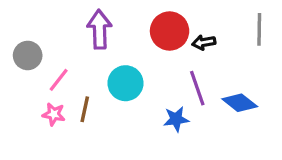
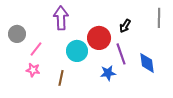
red circle: (170, 31) -> (99, 38), moved
black arrow: (204, 42) -> (125, 26), turned -48
blue diamond: (240, 103) -> (147, 63), turned 45
brown line: (85, 109) -> (61, 78), moved

